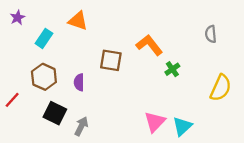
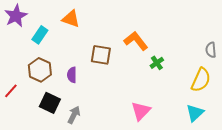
purple star: (18, 18) -> (16, 16), size x1.6
gray semicircle: (211, 34) -> (211, 50), moved
cyan triangle: (182, 126) -> (195, 113), moved

